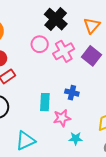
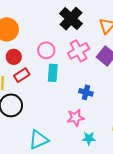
pink circle: (40, 44) -> (46, 50), moved
cyan rectangle: (45, 102) -> (53, 73), moved

